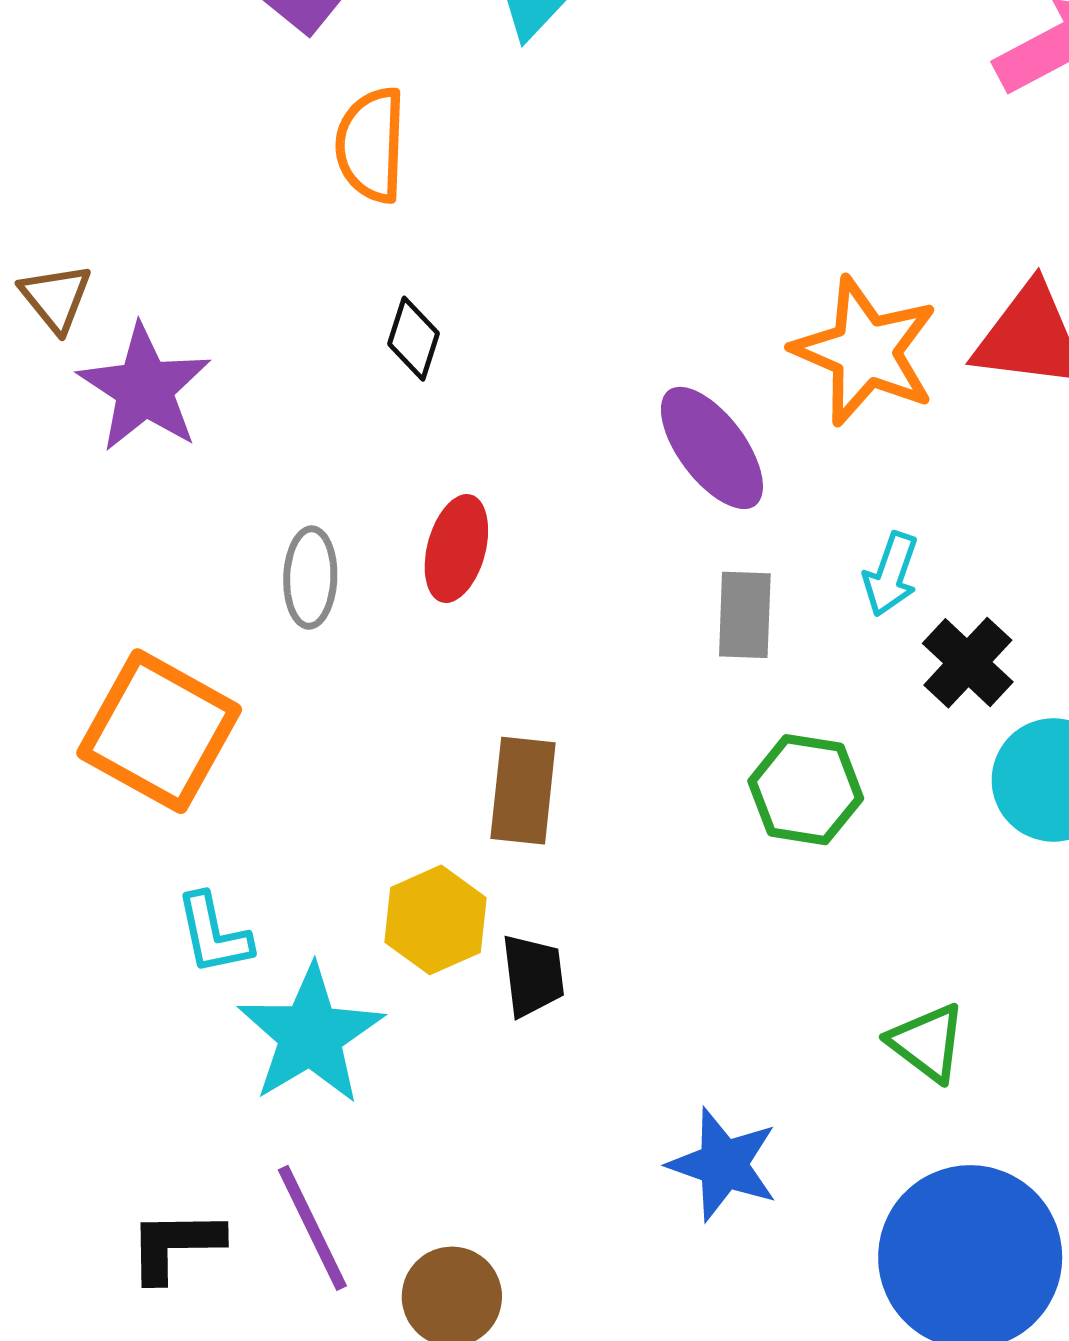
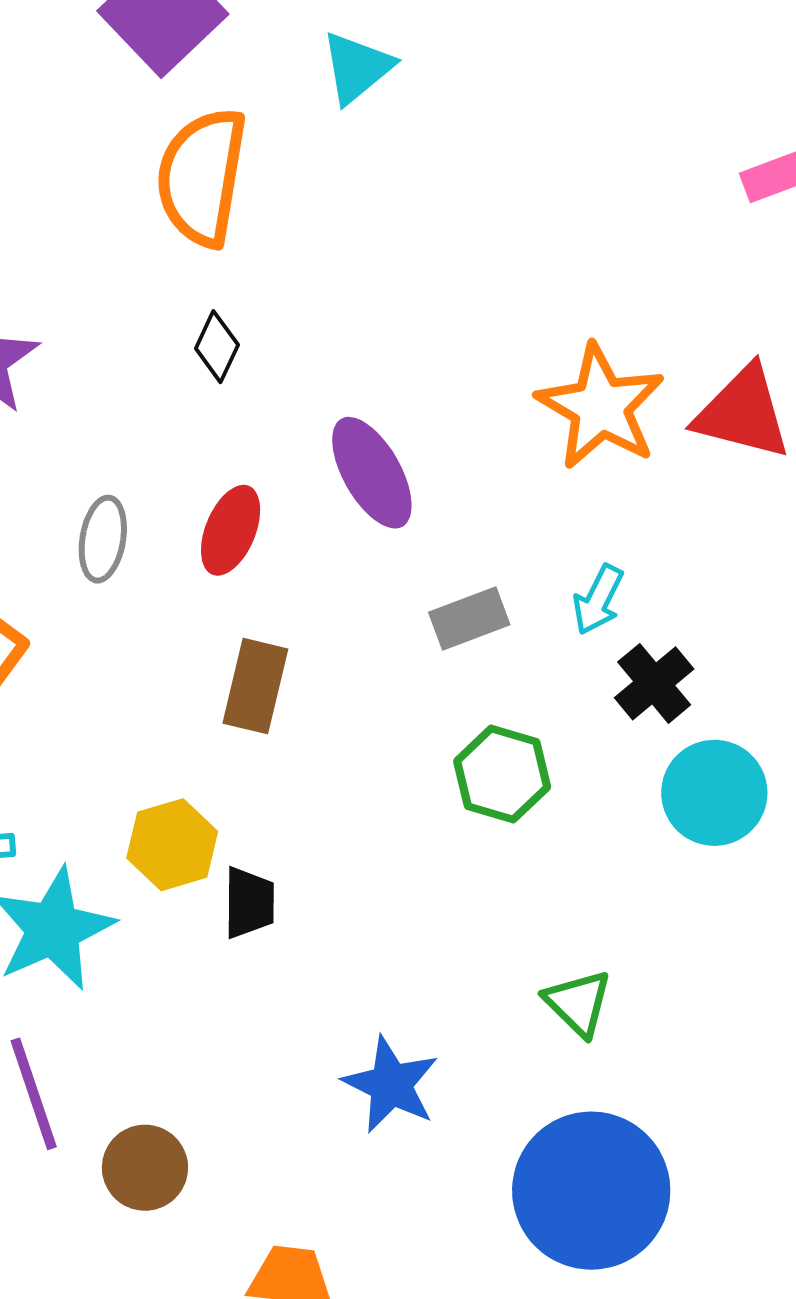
orange semicircle: (371, 145) -> (202, 177), size x1.4
purple ellipse: (712, 448) -> (372, 473), moved
gray rectangle: (745, 615) -> (469, 618), turned 60
brown rectangle: (523, 791) -> (255, 686), moved

